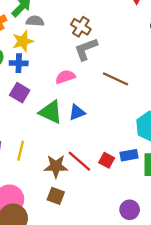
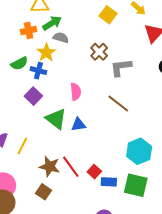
yellow star: (23, 41) -> (46, 53), turned -30
gray L-shape: (86, 49) -> (121, 67), moved
pink semicircle: (65, 77) -> (76, 92), turned 90
blue rectangle: (129, 155) -> (109, 182), moved

